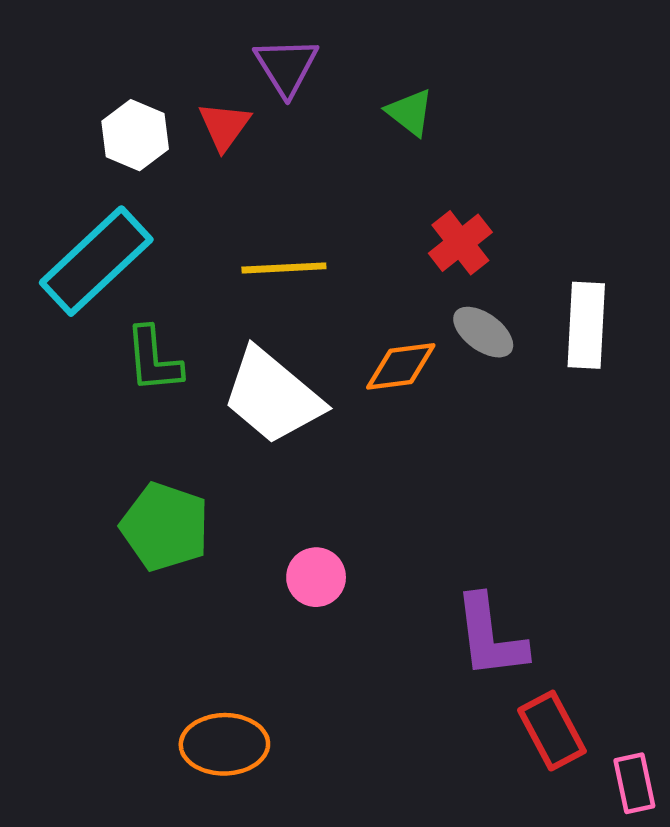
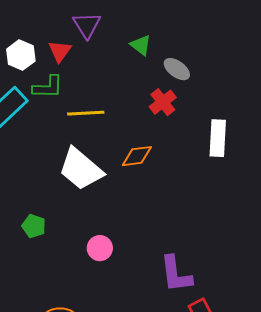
gray ellipse: (483, 332) -> (177, 69), moved
green L-shape: (153, 360) -> (48, 87), moved, turned -84
green pentagon: (165, 527) -> (34, 226), size x0.6

